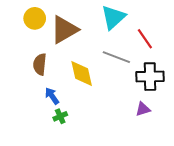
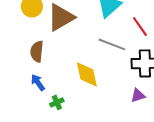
yellow diamond: (82, 73) -> (87, 74), moved
blue arrow: (52, 96) -> (38, 82), moved

